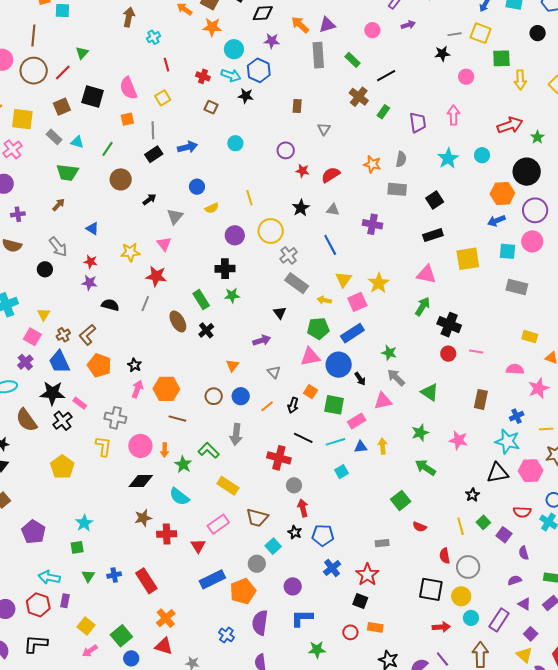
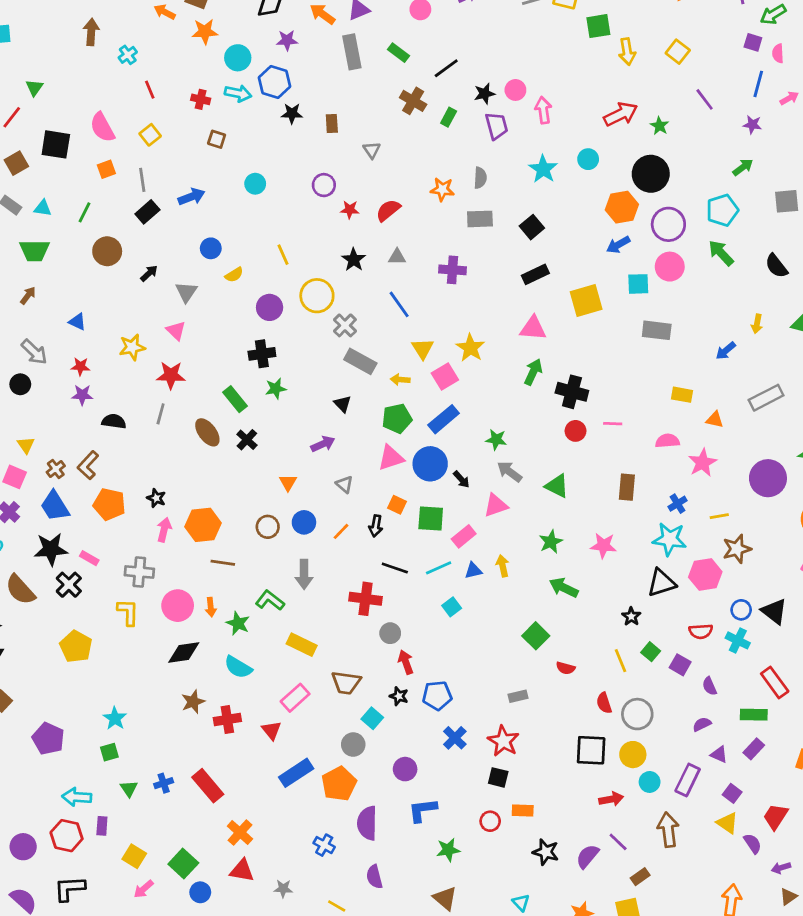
black star: (442, 54) -> (485, 94), moved
pink circle: (466, 77) -> (515, 90), moved
black star: (246, 96) -> (292, 113), moved

